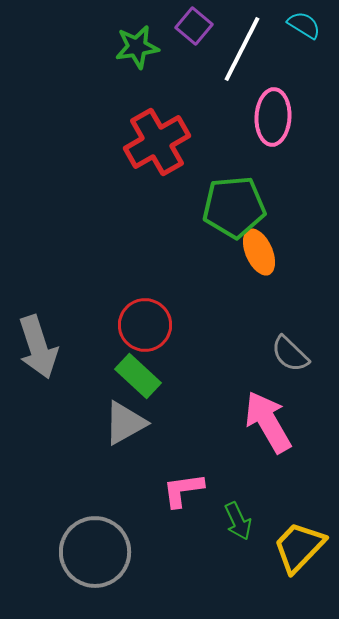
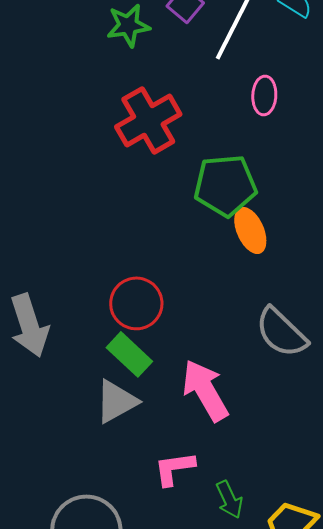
pink ellipse: (273, 117) -> (264, 95), size x0.7
gray semicircle: (290, 354) -> (281, 332), size x1.4
pink arrow: (268, 422) -> (205, 390), moved

